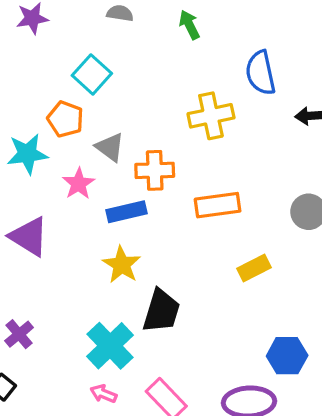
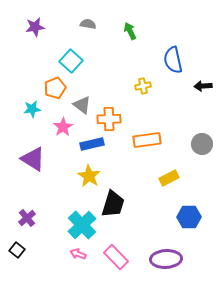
yellow cross: (211, 116) -> (143, 86), size x0.6
orange pentagon: (65, 119) -> (55, 88), turned 30
cyan star: (27, 154) -> (32, 109), size x0.7
blue hexagon: (287, 356) -> (189, 217), moved

